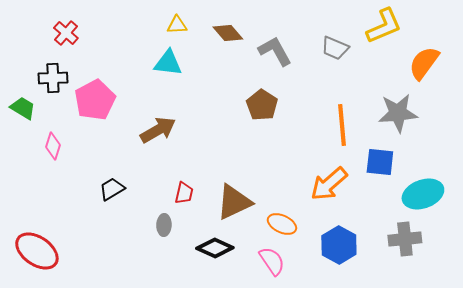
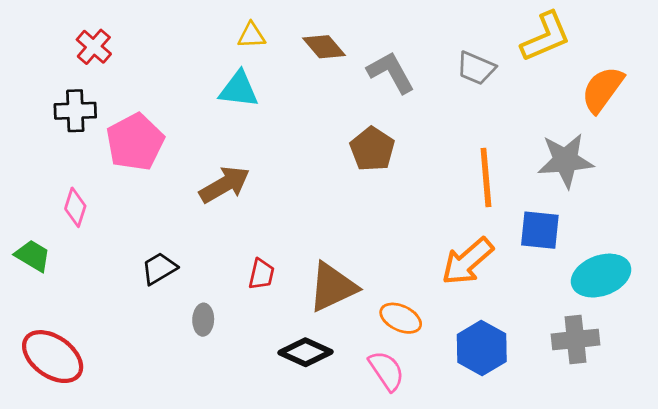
green trapezoid: (23, 108) -> (33, 256), moved
gray ellipse: (164, 225) -> (203, 320), moved

